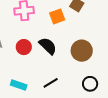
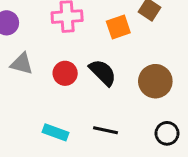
black line: (51, 83) -> (106, 130), turned 42

